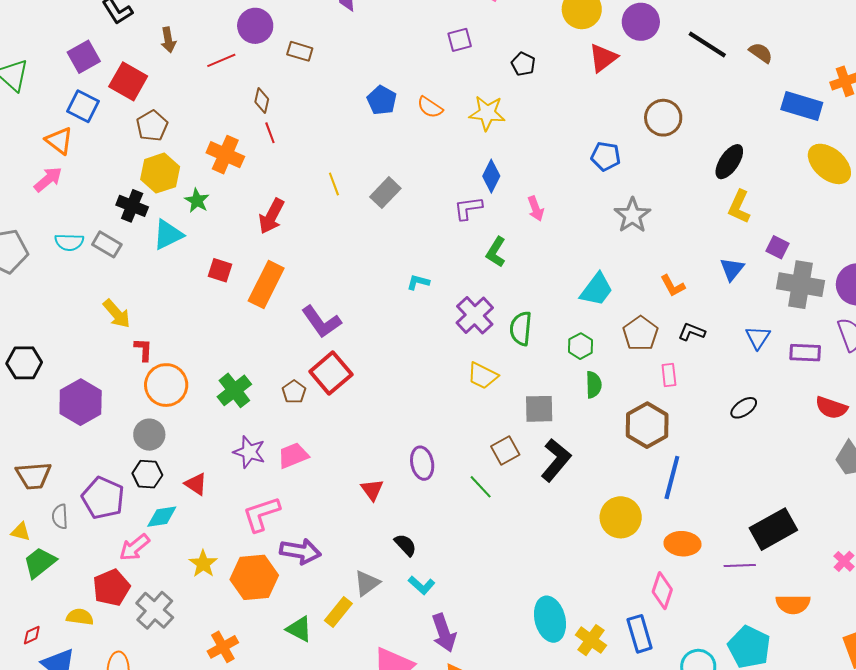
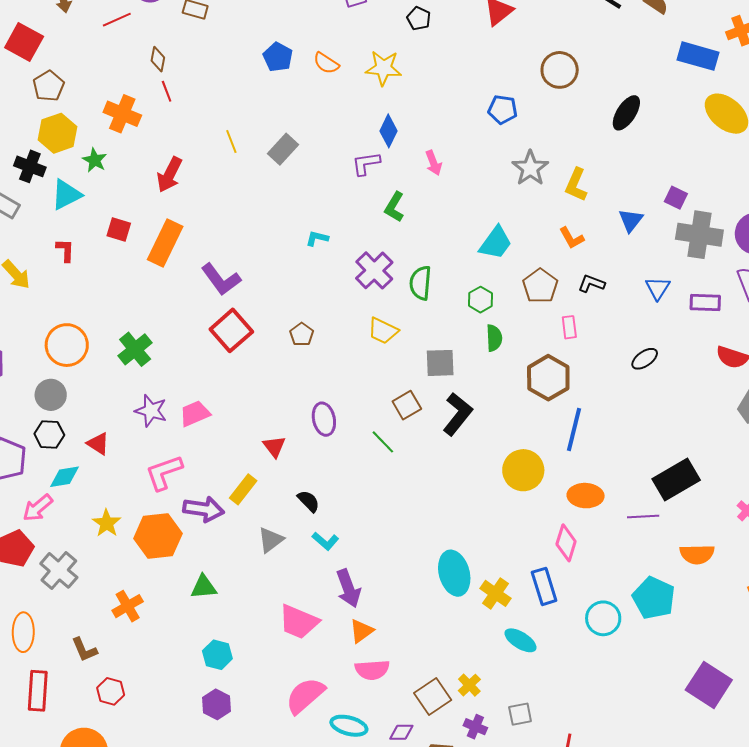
yellow L-shape: (739, 207) -> (576, 185), moved
red L-shape: (143, 350) -> (65, 250), moved
brown pentagon: (294, 392) -> (302, 334), moved
yellow rectangle: (338, 612) -> (243, 489), moved
green triangle: (299, 629) -> (204, 587), turned -32

